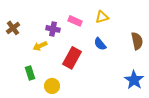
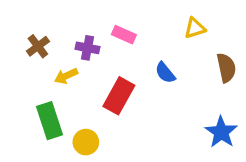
yellow triangle: (102, 17) -> (195, 28), moved
brown cross: (13, 28) -> (38, 46), moved
green rectangle: (30, 73) -> (49, 121), size x1.5

